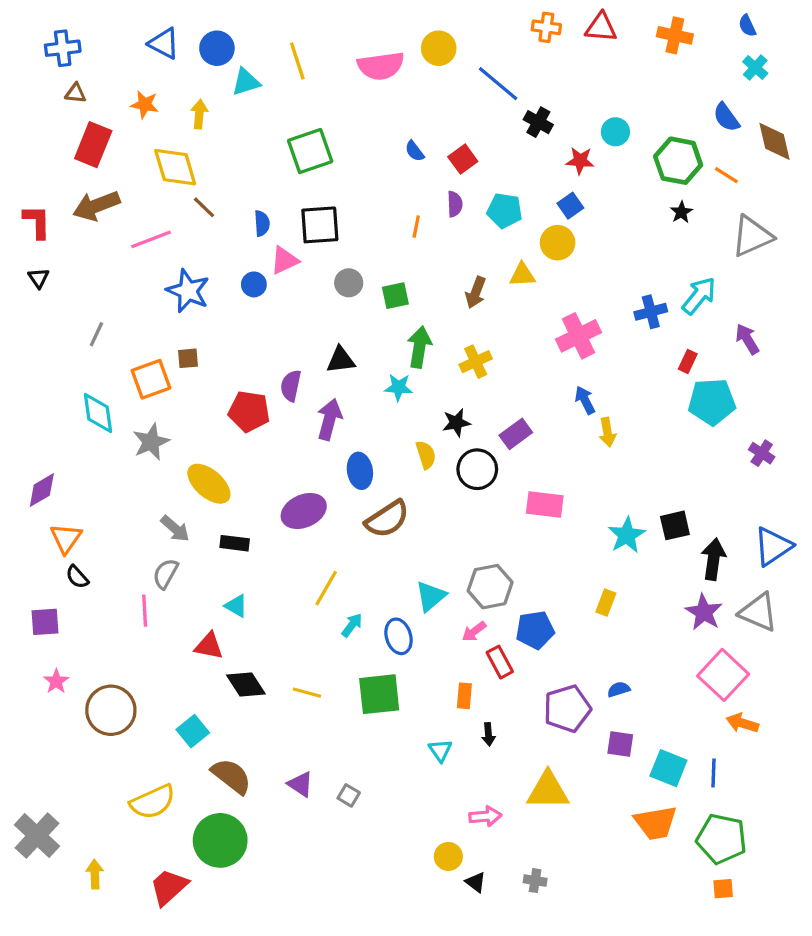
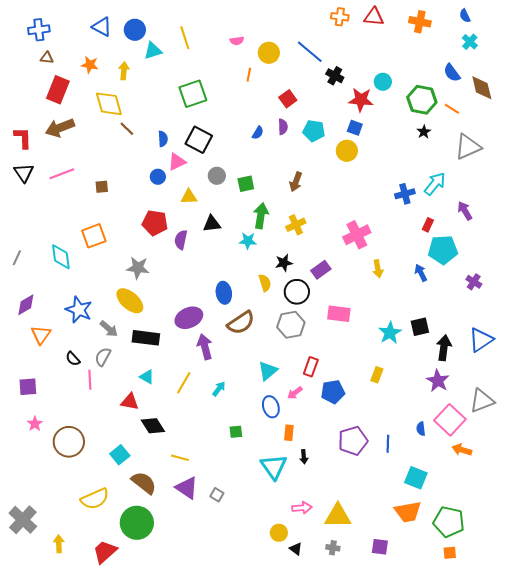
yellow circle: (439, 48) -> (269, 53), moved
pink semicircle: (381, 66) -> (237, 41), size x0.5
blue semicircle: (415, 151) -> (258, 133), moved, turned -112
red star: (580, 161) -> (361, 100), size x1.4
blue square: (570, 206) -> (355, 128), turned -35
black square: (320, 225) -> (199, 140), turned 32
orange line: (416, 227) -> (249, 75), moved
pink line: (151, 239) -> (62, 174), moved
yellow triangle: (522, 275) -> (189, 197), moved
black triangle: (39, 278) -> (24, 173), size x1.5
blue star: (188, 291) -> (79, 310), moved
gray line: (96, 334) -> (17, 258), moved
pink cross: (578, 336) -> (357, 235), moved
brown square: (188, 358) -> (102, 187), moved
blue arrow: (585, 400) -> (421, 273), moved
red pentagon: (249, 411) -> (155, 223), moved
purple arrow: (329, 419) -> (205, 347), moved, turned -30
gray star: (151, 442) -> (138, 268), moved, turned 30
black rectangle: (235, 543) -> (146, 338), size x1.5
black semicircle: (77, 577) -> (73, 359), moved
gray hexagon: (490, 587) -> (291, 325), moved
yellow line: (326, 588) -> (184, 383), moved
gray triangle: (758, 612) -> (482, 401), moved, turned -44
blue ellipse: (399, 636) -> (271, 407), moved
red rectangle: (500, 662) -> (311, 367), moved, turned 48
blue semicircle: (619, 689) -> (421, 429), moved, turned -80
yellow line: (307, 693) -> (180, 458), moved
green square: (379, 694) -> (236, 432), size x0.5
purple square: (620, 744) -> (380, 547), moved
cyan triangle: (440, 750) -> (274, 467), size x1.8
blue line: (713, 773) -> (388, 444), moved
purple triangle: (300, 784) -> (187, 488), size x1.4
yellow triangle: (548, 791) -> (338, 516), moved

